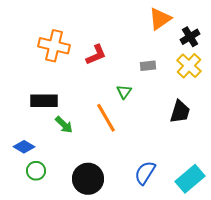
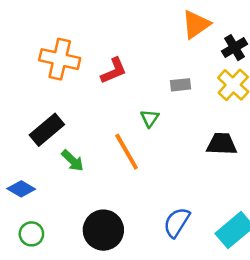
black rectangle: (44, 101) -> (47, 130), turned -40
black trapezoid: (180, 112) -> (222, 144), turned -105
green circle: (36, 171) -> (31, 234), moved

